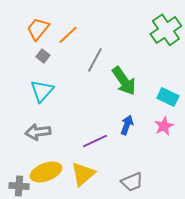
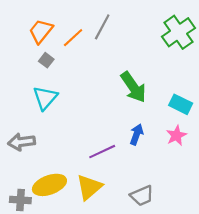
gray line: (95, 60) -> (102, 27), moved
gray arrow: (38, 132) -> (22, 142), moved

